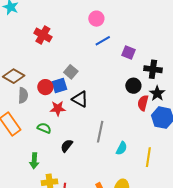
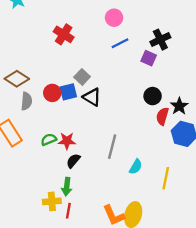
red cross: (43, 35) -> (64, 34), moved
black cross: (153, 69) -> (160, 40), moved, turned -36
black triangle: (80, 99) -> (92, 97), moved
red star: (58, 108) -> (67, 141), moved
green semicircle: (44, 128) -> (49, 139), turned -48
green arrow: (34, 161) -> (67, 187), moved

